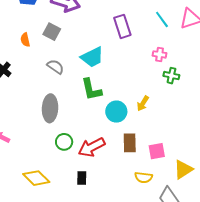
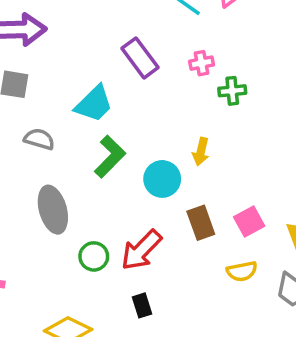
purple rectangle: (122, 26) -> (140, 58), moved
green L-shape: (91, 89) -> (110, 157), turned -105

